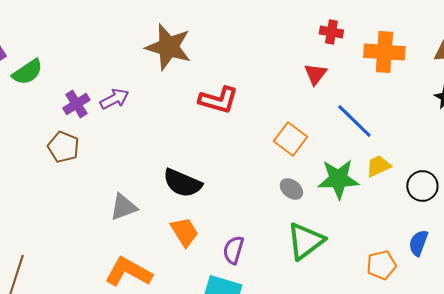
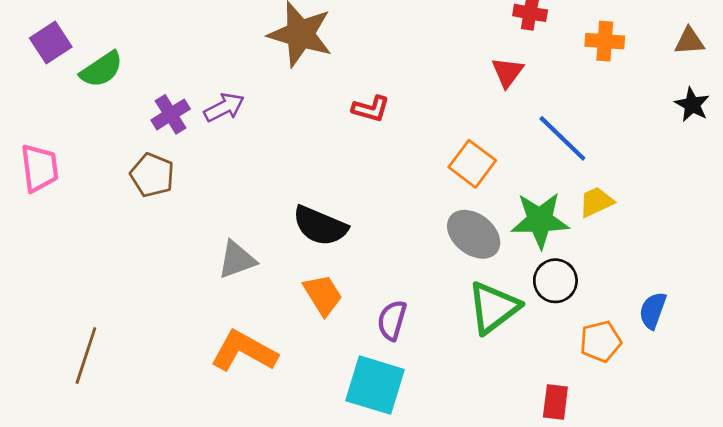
orange cross: (384, 52) -> (605, 41), size x0.7
red L-shape: (218, 100) -> (371, 109), size x0.7
black circle: (422, 186) -> (555, 281), moved
gray ellipse: (291, 189) -> (474, 234), size x1.6

